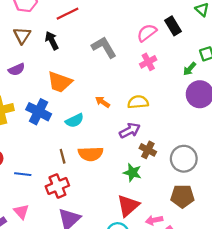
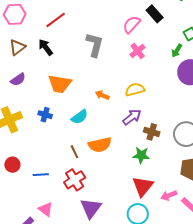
brown triangle: (22, 35) -> (17, 47), turned 30
gray L-shape: (104, 47) -> (95, 45), turned 55
blue cross: (39, 112) -> (45, 115), size x0.6

